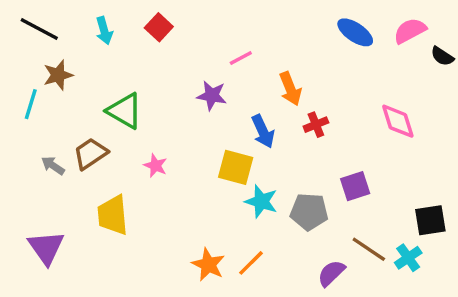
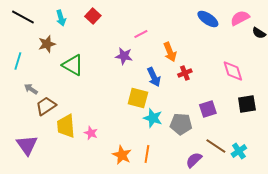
brown star: (58, 75) -> (47, 44), moved
brown trapezoid: (91, 154) -> (46, 106), moved
gray arrow: (53, 166) -> (31, 89), moved
pink star: (155, 166) -> (91, 133), moved
black square: (430, 220) -> (247, 104), moved
orange line: (251, 263) -> (147, 154), turned -36

